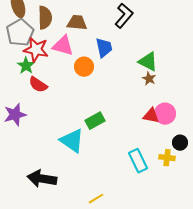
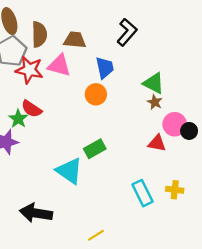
green star: (26, 66) -> (18, 119), moved
orange circle: (84, 67) -> (96, 94), moved
pink circle: (165, 114) -> (175, 124), moved
black circle: (180, 143) -> (189, 131), moved

